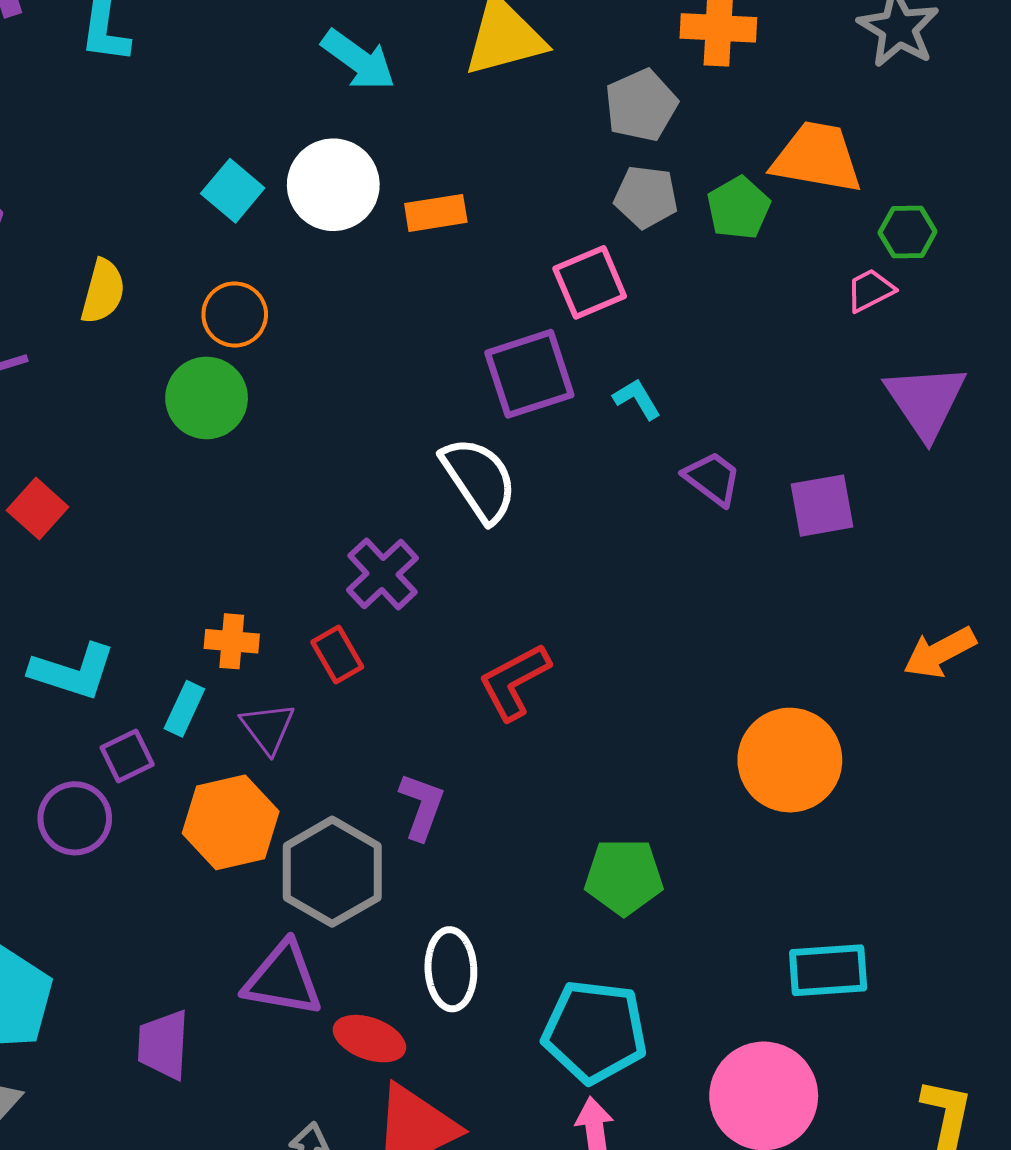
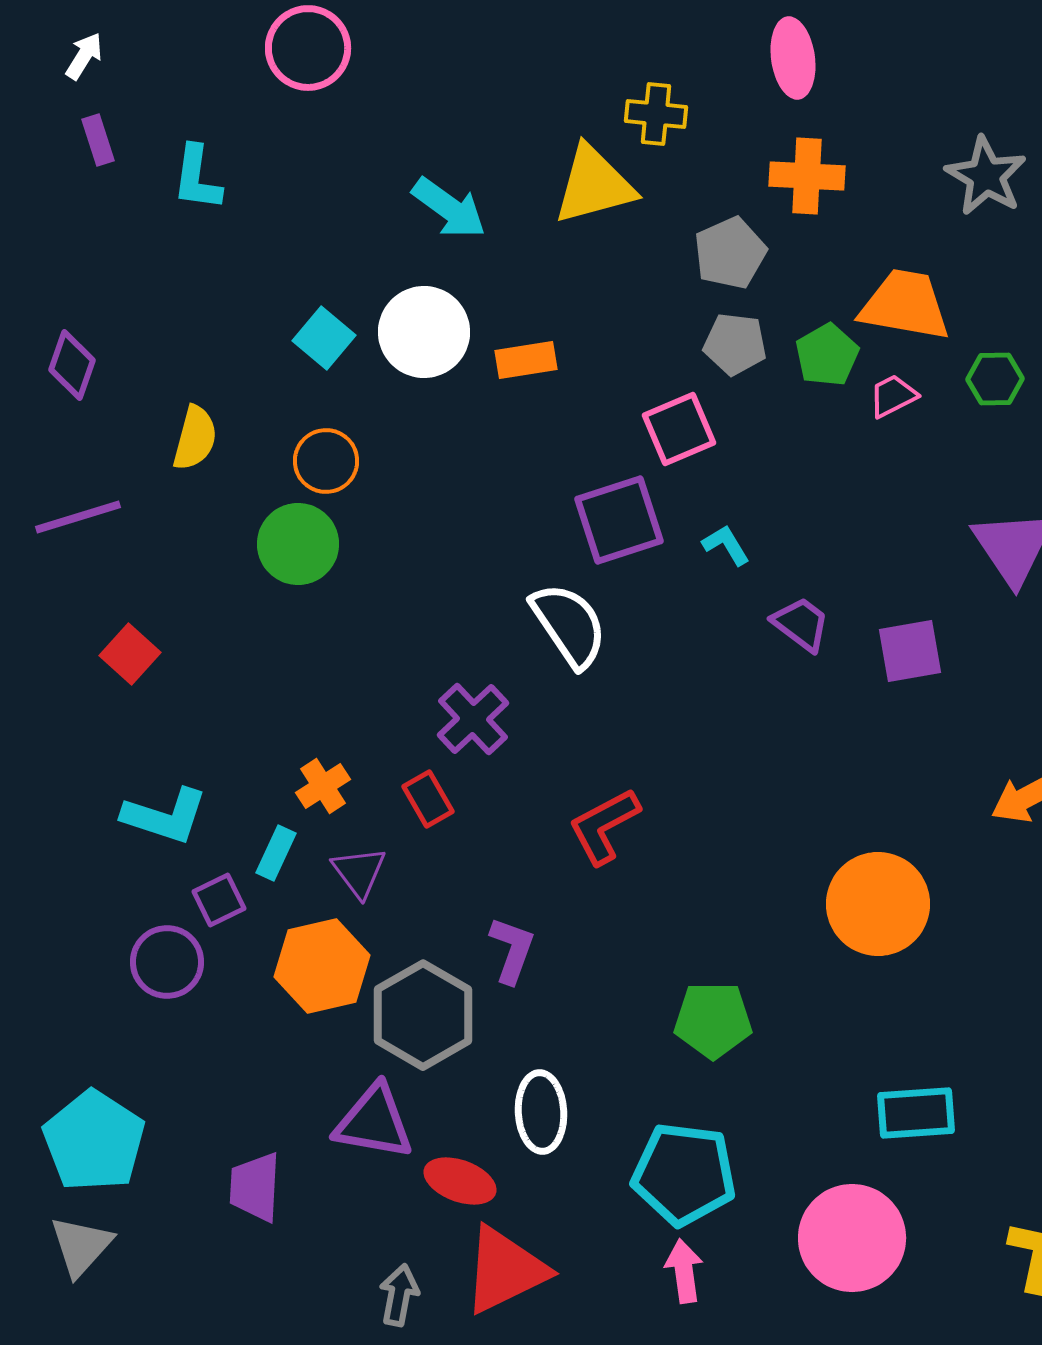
pink trapezoid: (870, 290) -> (893, 396), moved
orange cross: (232, 641) -> (323, 786), turned -38

